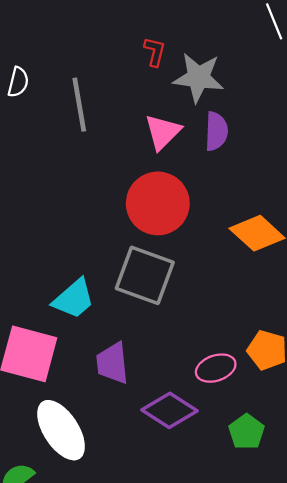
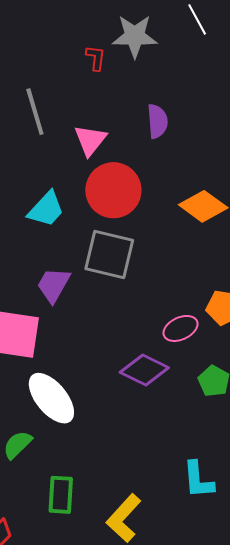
gray star: (198, 78) -> (135, 36), moved
pink triangle: (163, 132) -> (90, 140), moved
cyan trapezoid: (74, 299) -> (46, 209), moved
purple trapezoid: (112, 363) -> (53, 285), moved, turned 42

